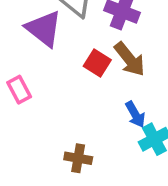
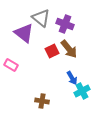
red square: (97, 63) -> (52, 51), turned 32
pink rectangle: (19, 90) -> (11, 65), turned -32

